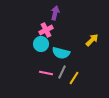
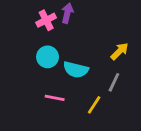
pink cross: (46, 30) -> (46, 20), moved
gray line: (62, 72) -> (114, 82), moved

